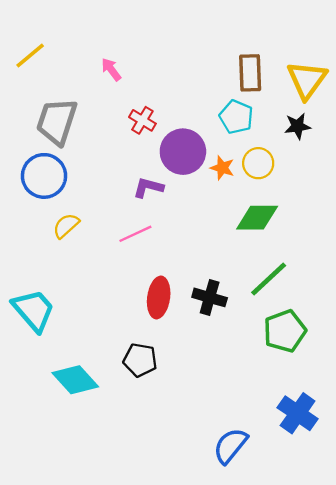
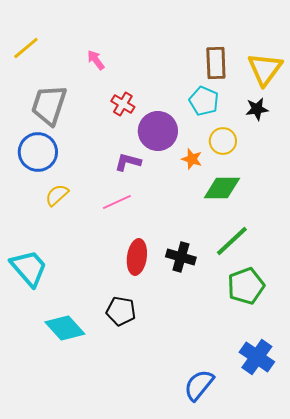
orange star: (222, 168) -> (192, 159), moved

